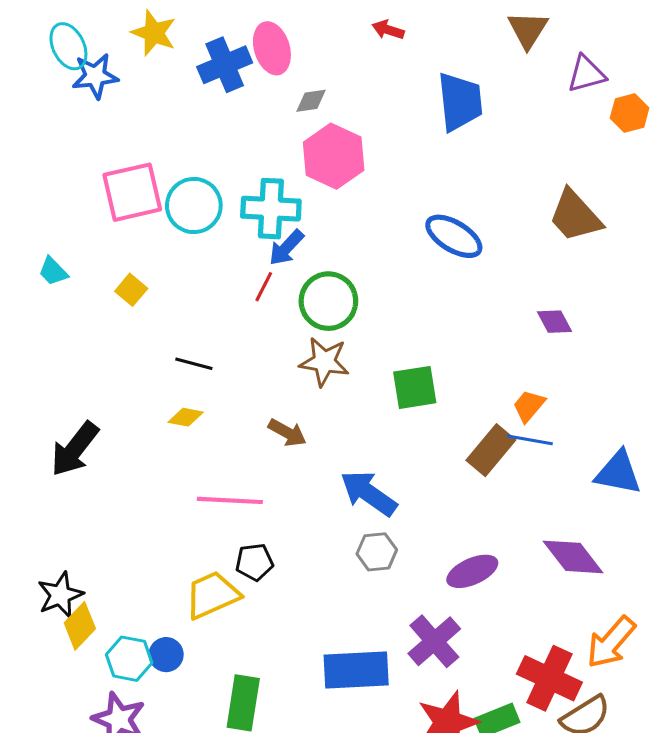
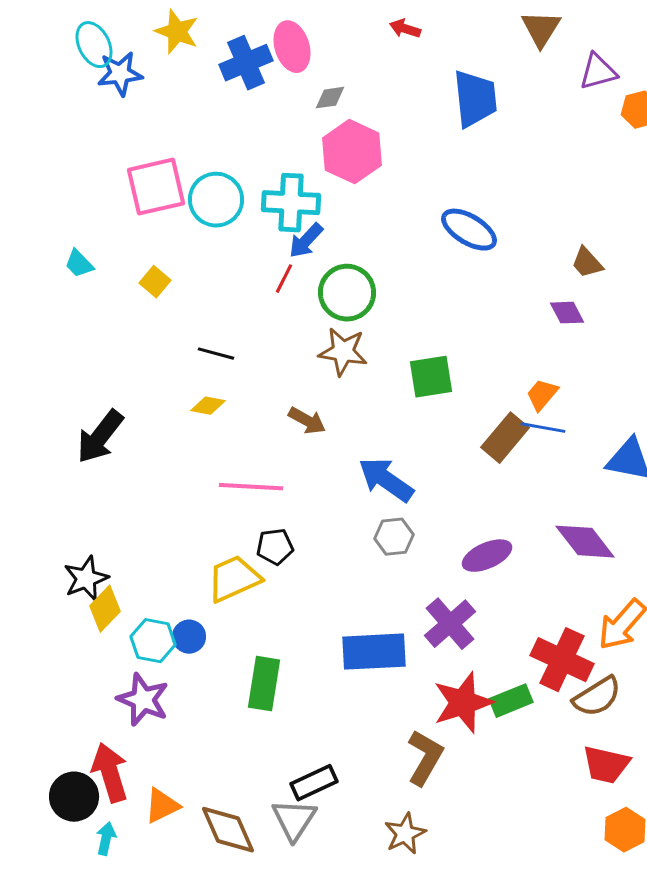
brown trapezoid: (575, 216) -> (587, 263), moved, size x0.6

